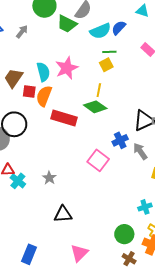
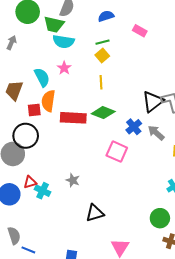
blue semicircle: (119, 28) -> (106, 16), turned 42
cyan semicircle: (100, 31) -> (64, 41), moved, turned 45
pink star: (67, 68) -> (64, 68), size x0.6
red square: (29, 92) -> (34, 110), moved
green diamond: (95, 107) -> (103, 113), moved

